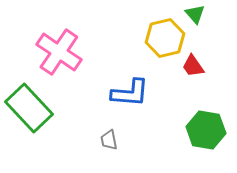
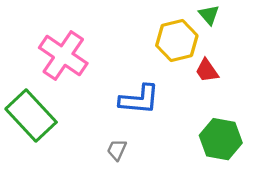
gray trapezoid: (109, 140) -> (117, 150), turned 35

